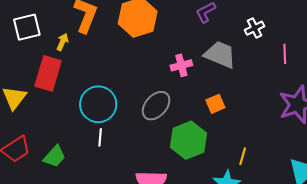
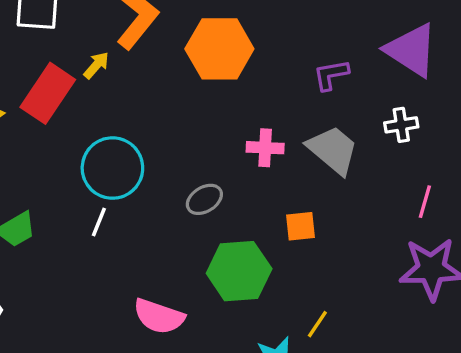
yellow arrow: (62, 42) -> (96, 65), moved
pink line: (285, 54) -> (425, 202), moved
gray ellipse: (156, 106) -> (204, 199), size x0.7

